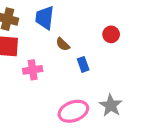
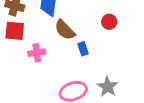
brown semicircle: (63, 44) -> (65, 30), size x1.6

